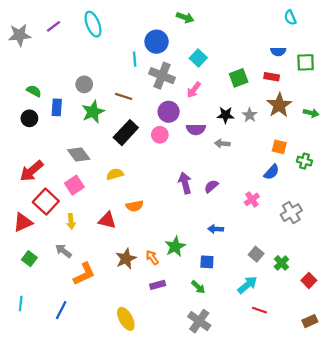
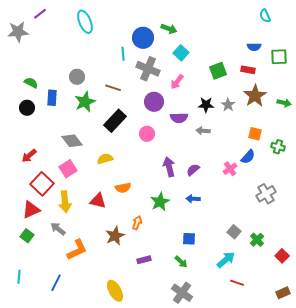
green arrow: (185, 18) -> (169, 29), moved
purple line: (54, 26) -> (40, 14), moved
pink circle: (160, 135) -> (147, 134), moved
red arrow: (32, 171) -> (29, 156), size x0.7
pink cross: (252, 199) -> (230, 169), moved
yellow arrow: (71, 221) -> (65, 202), size x1.5
red triangle: (23, 222) -> (31, 210), moved
blue arrow: (216, 229) -> (193, 199), moved
green star: (175, 247) -> (160, 202), moved
orange arrow: (152, 257) -> (137, 223), moved, turned 56

